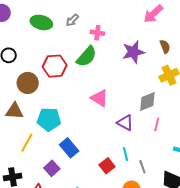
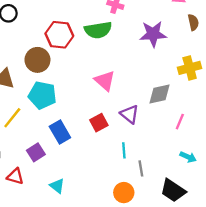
brown semicircle: (165, 47) -> (193, 22), moved
green semicircle: (87, 57) -> (98, 30), turned 30
brown circle: (28, 83) -> (37, 60), moved
pink line: (157, 124) -> (180, 122), moved
red square: (107, 166) -> (99, 123), moved

